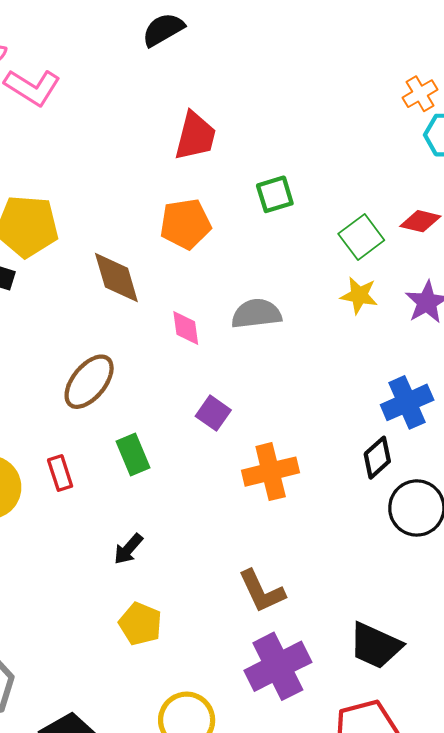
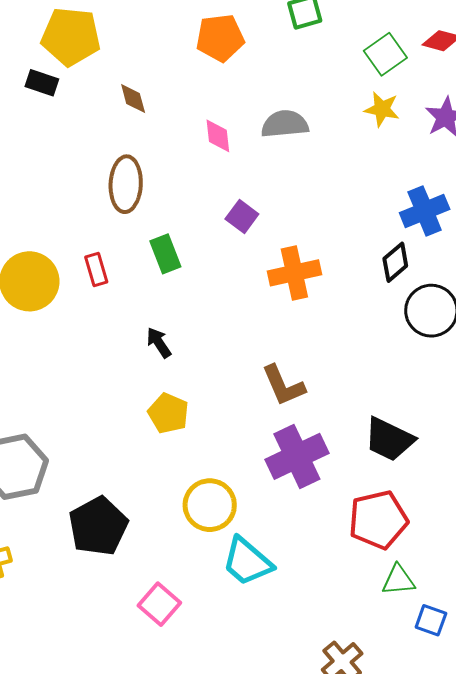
brown diamond: (116, 278) -> (133, 98), moved, size x0.6
brown ellipse: (89, 382) -> (126, 184), turned -38
black arrow: (128, 549) -> (159, 343), turned 104

